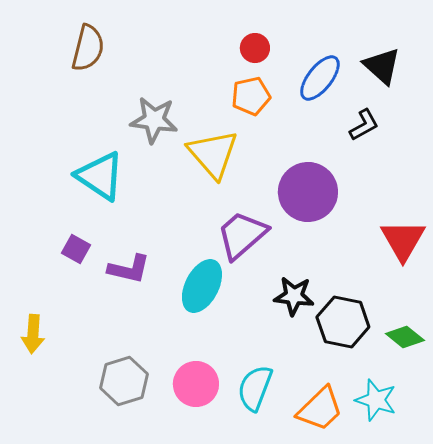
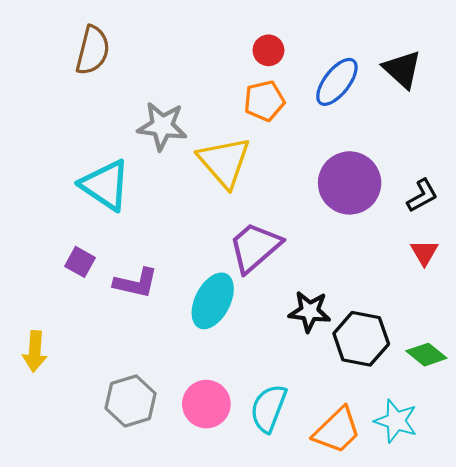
black L-shape: (364, 125) -> (422, 196), moved
purple circle: (308, 192) -> (350, 183), moved
red triangle: (403, 240) -> (424, 252), size x0.6

